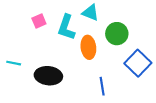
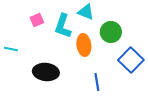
cyan line: (14, 63) -> (11, 49), moved

